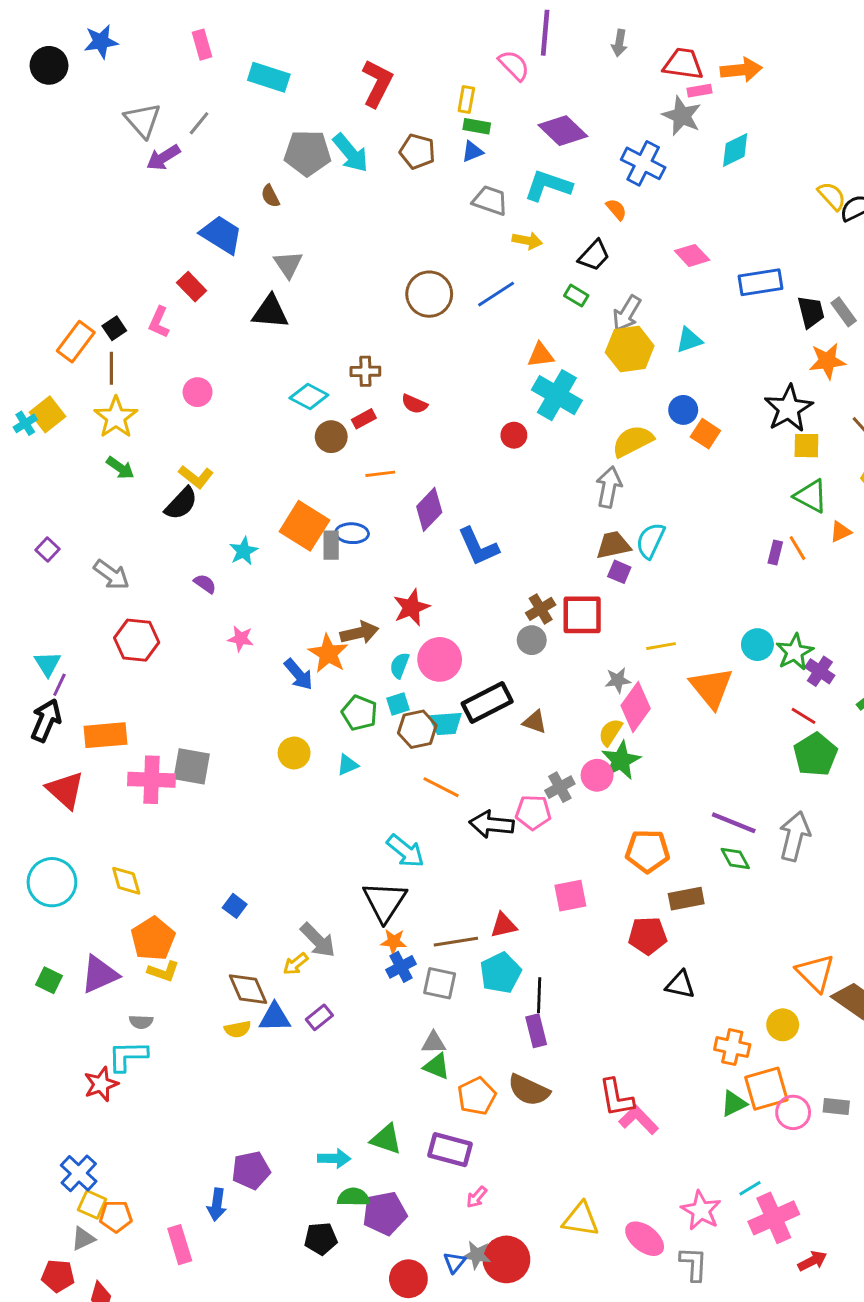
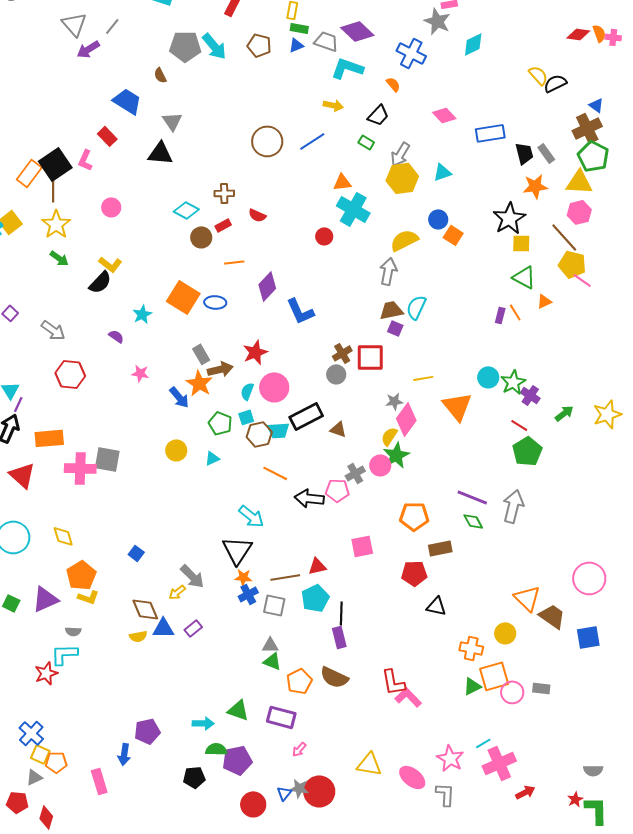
gray trapezoid: (490, 201) -> (326, 41), moved
black square: (114, 328) -> (55, 164), size x2.0
gray rectangle: (331, 545) -> (201, 354), moved, turned -30

